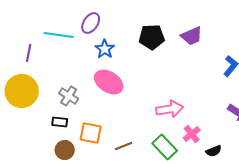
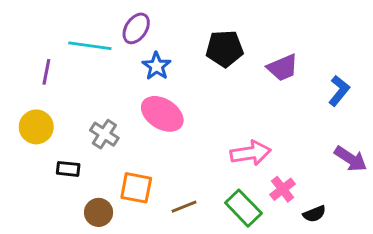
purple trapezoid: (192, 36) -> (283, 68), moved
yellow circle: (22, 91) -> (36, 127), size x0.7
black rectangle: (60, 122) -> (68, 169), moved

